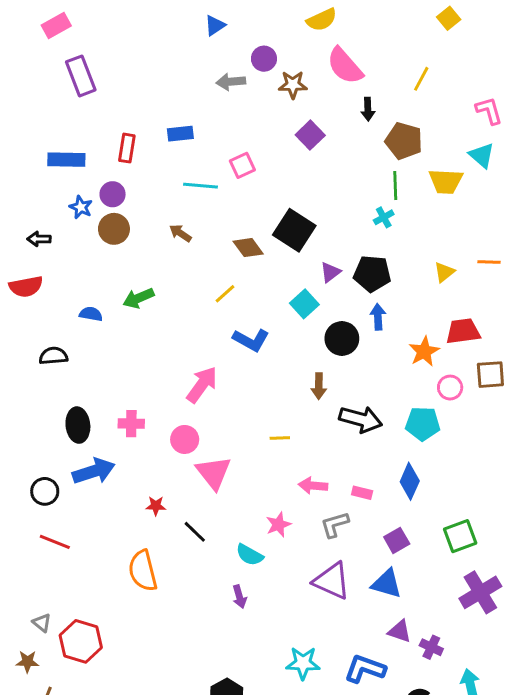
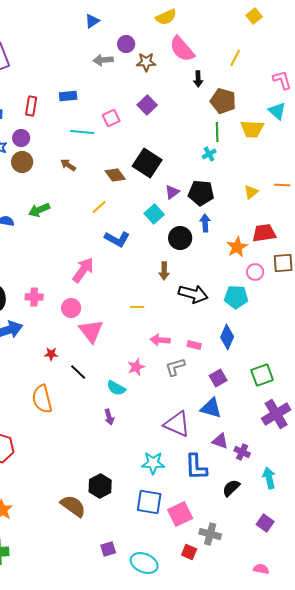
purple square: (310, 135) -> (147, 105), moved
purple triangle: (332, 581) -> (177, 424), moved
blue L-shape: (365, 669) -> (196, 467), turned -112

